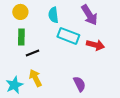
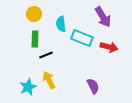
cyan semicircle: (53, 15) -> (61, 24), moved

